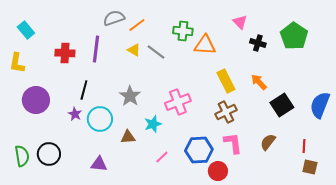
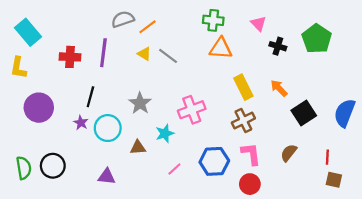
cyan rectangle: (26, 30) -> (28, 32), size x1.4
green cross: (183, 31) -> (213, 20), moved
red circle: (218, 171) -> (250, 184), moved

